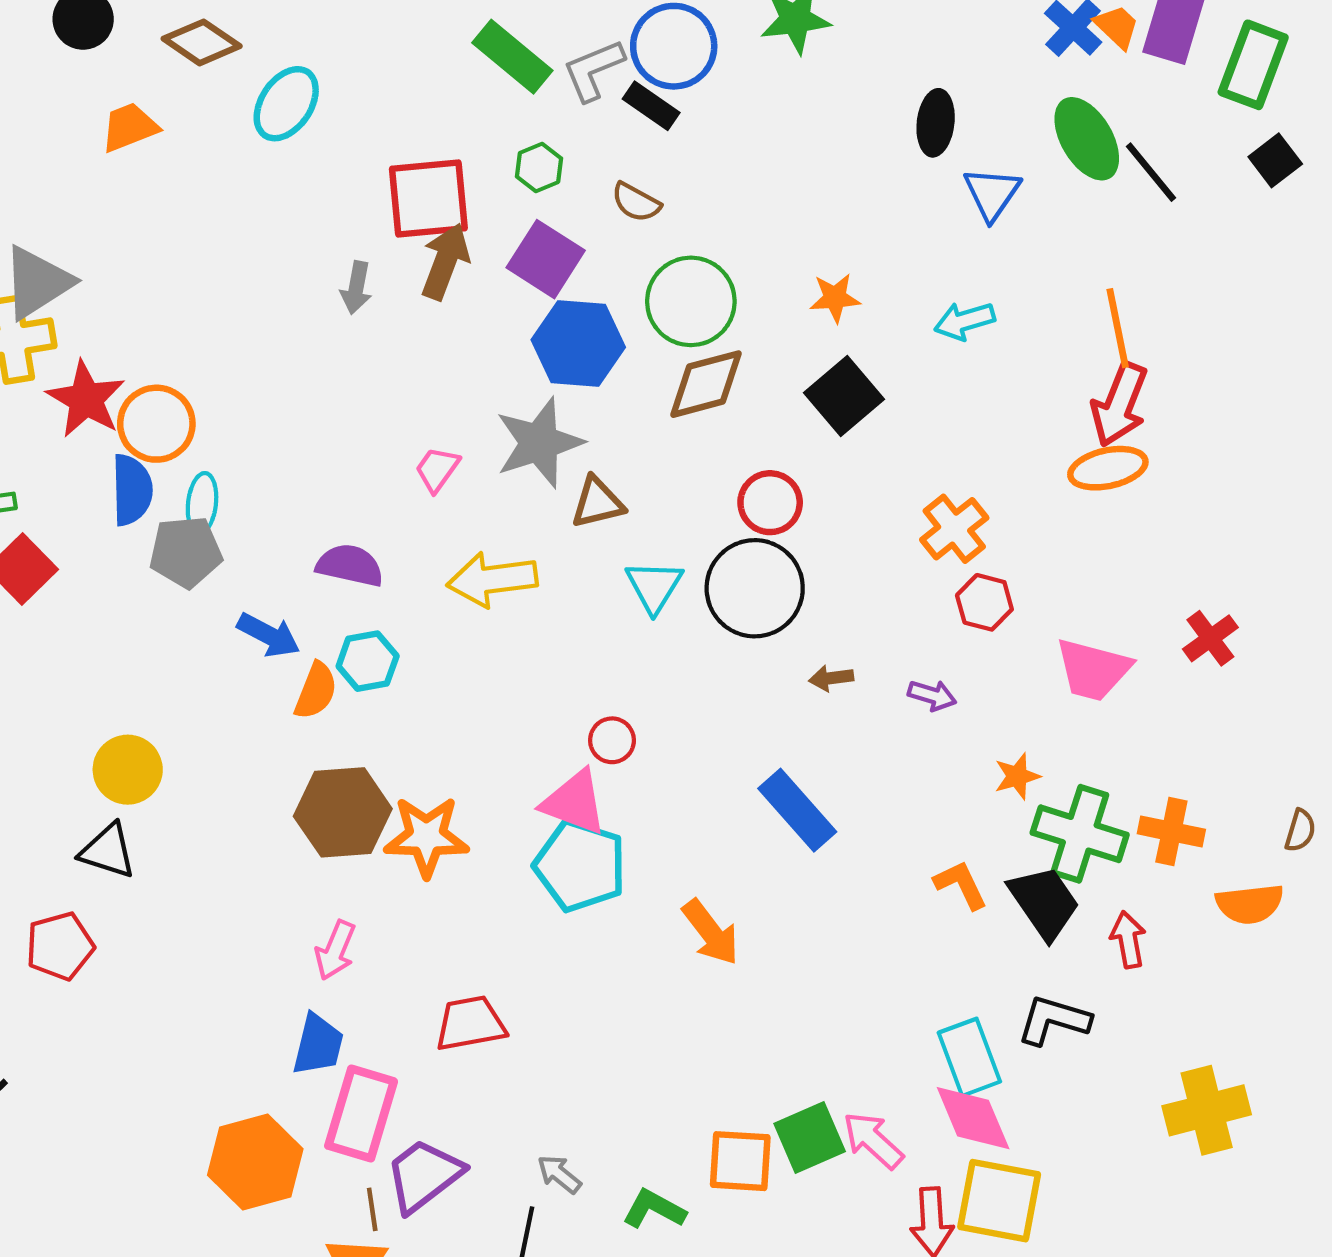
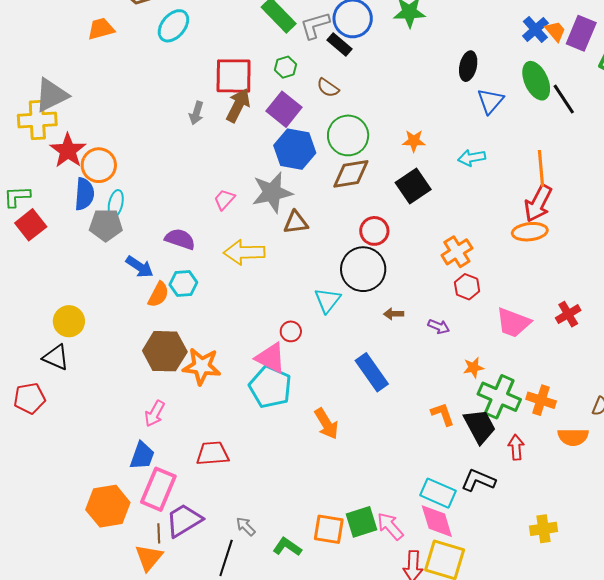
cyan triangle: (654, 586) -> (327, 300), moved
cyan rectangle: (969, 1057) -> (438, 493), turned -52
yellow cross: (1207, 1110) -> (543, 529), size x0.7

